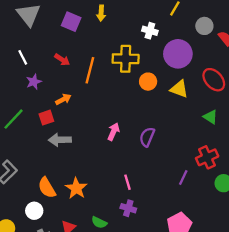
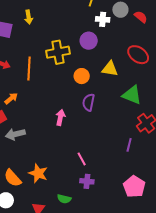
white cross: (150, 31) -> (103, 19), moved
purple circle: (178, 54) -> (89, 41), moved, size x0.7
orange circle: (148, 82) -> (82, 76), moved
green triangle: (210, 117) -> (132, 95), moved, size x1.5
purple semicircle: (147, 137) -> (89, 102), moved

